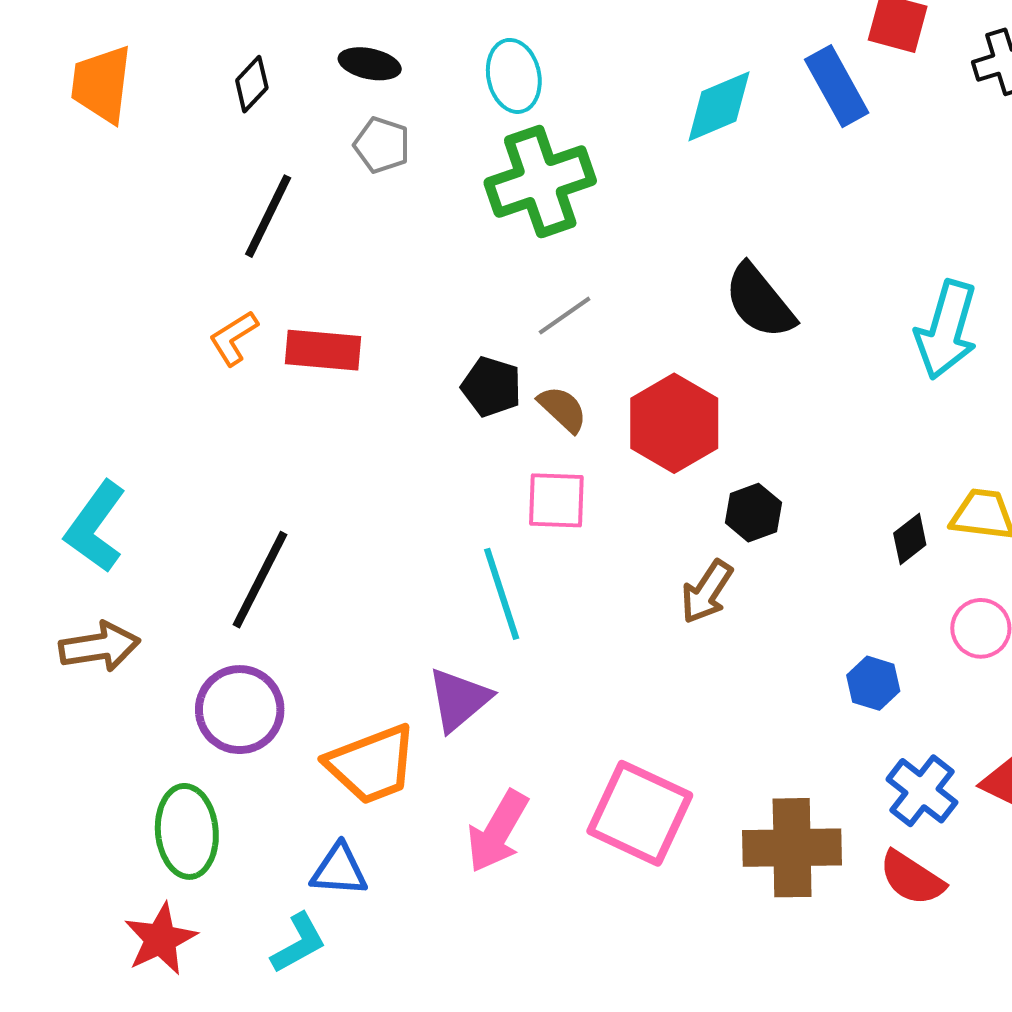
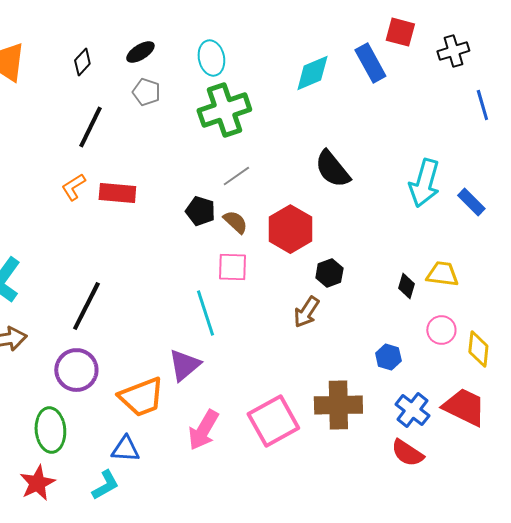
black ellipse: (370, 64) -> (140, 52), turned -44
black diamond: (910, 539) -> (406, 286), turned -35
pink square: (640, 813) -> (273, 421), turned 36
brown cross: (792, 848) -> (338, 405), moved

